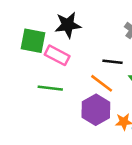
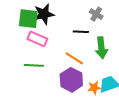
green square: (33, 41) -> (28, 19), moved
black line: (113, 62) -> (81, 32), moved

